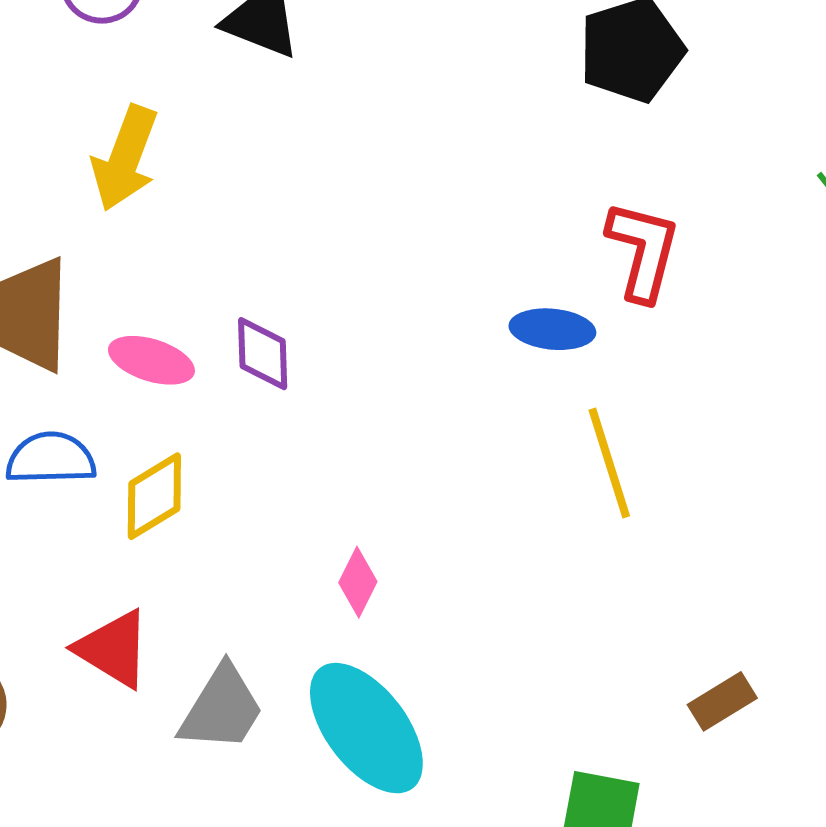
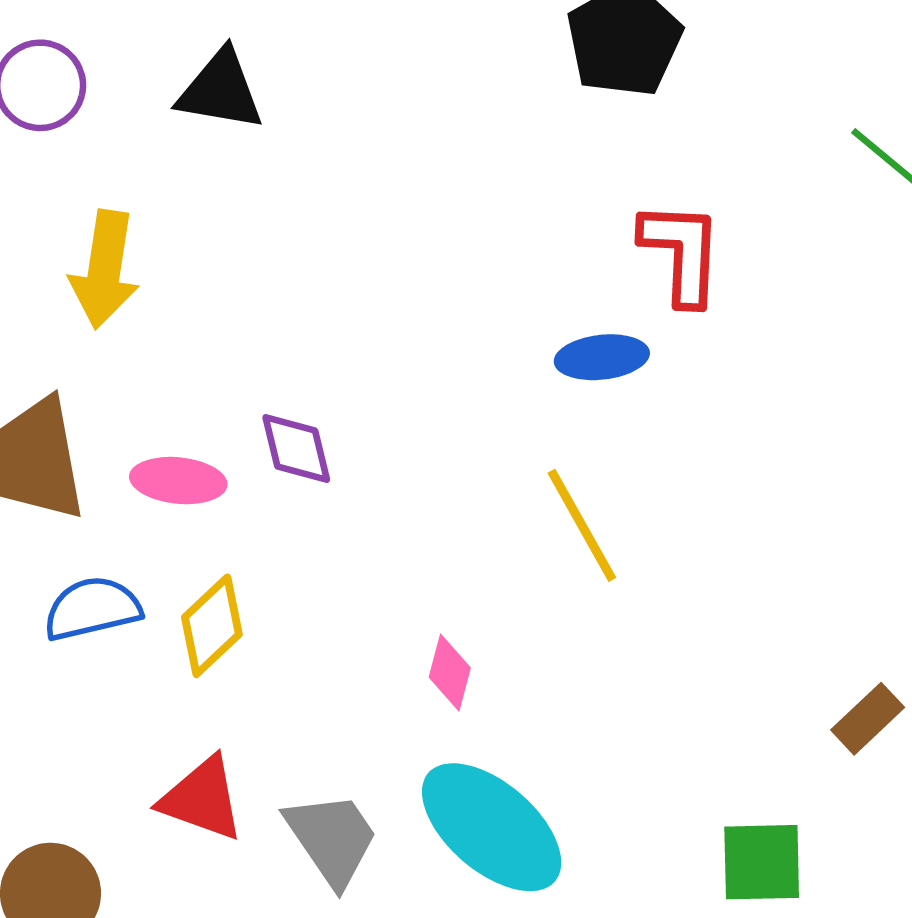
yellow line: (609, 463) -> (582, 525), moved
gray trapezoid: (222, 708) -> (332, 839), turned -54

